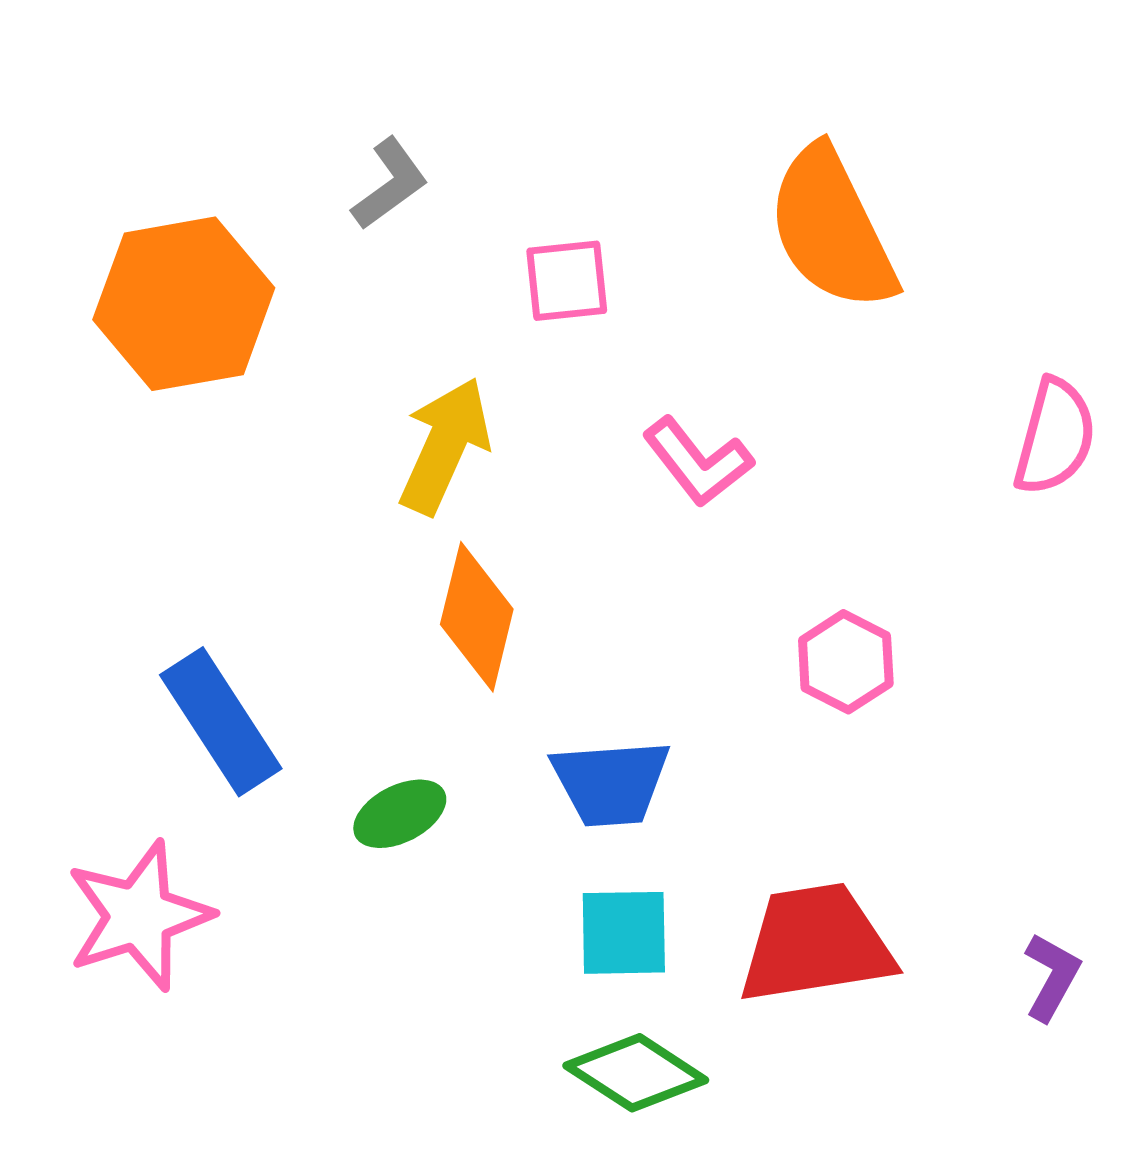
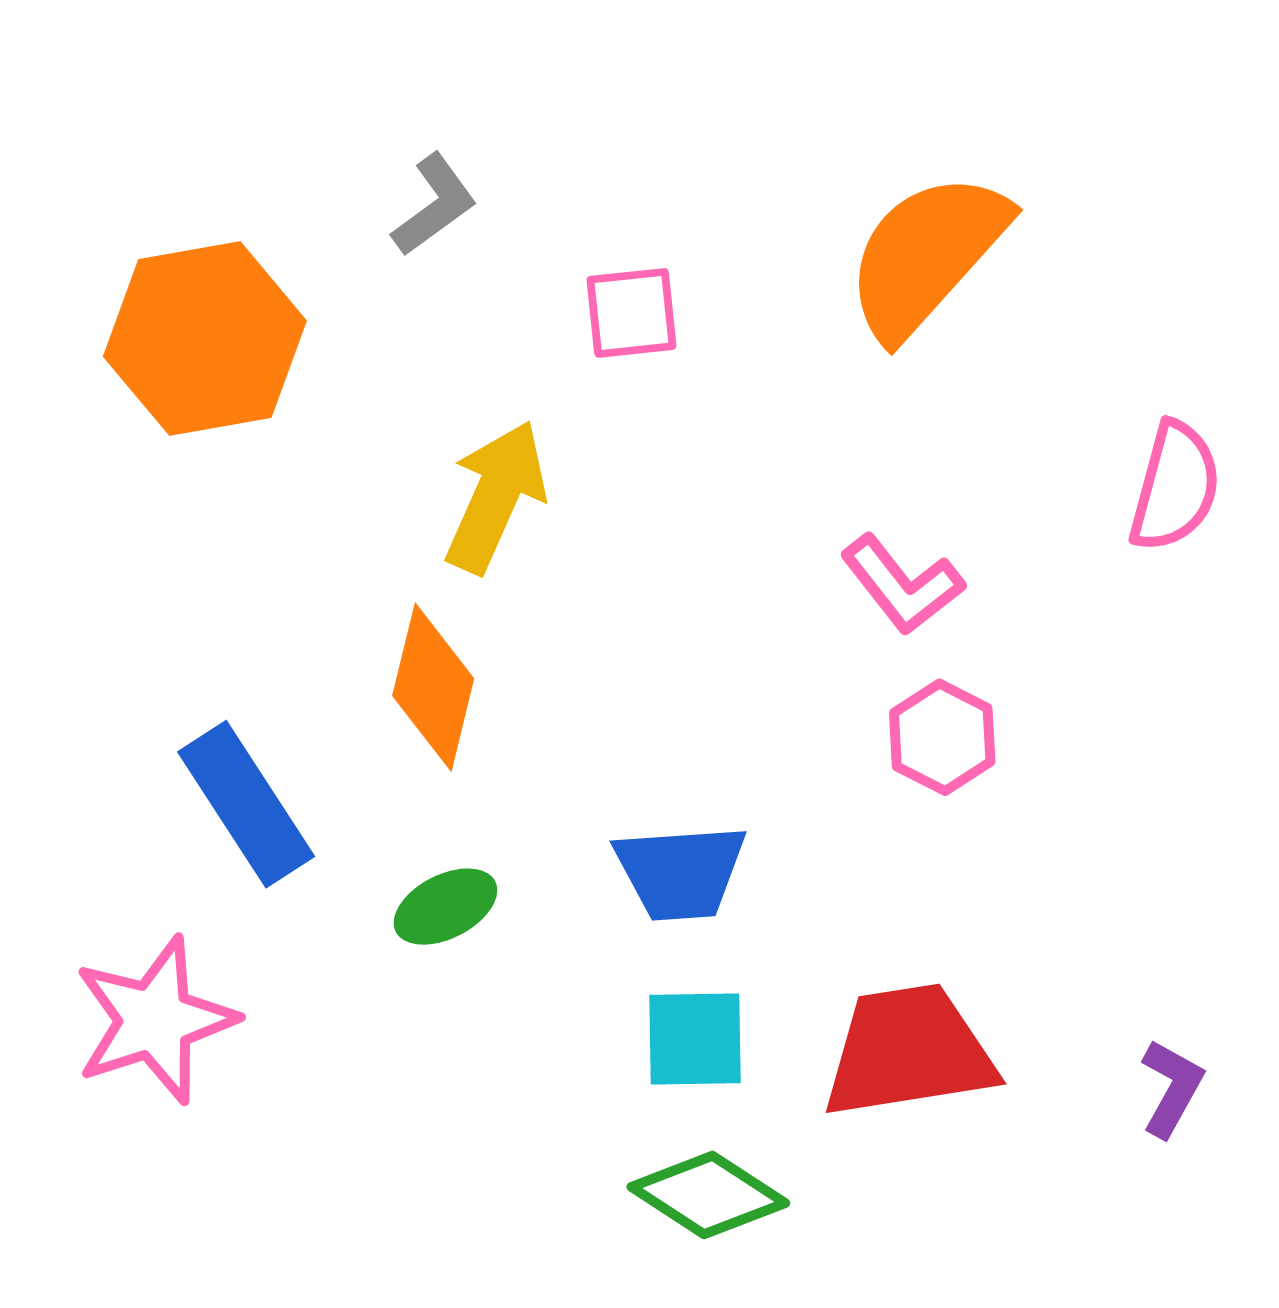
orange semicircle: (832, 229) -> (927, 255), turned 68
pink L-shape: (698, 462) -> (902, 585), moved
orange diamond: (477, 617) -> (433, 687), moved

